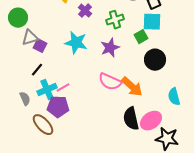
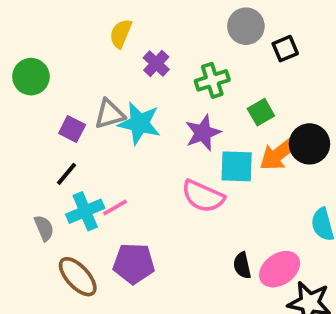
cyan square: (152, 22) -> (237, 166), moved
gray triangle: (30, 38) -> (109, 114), moved
black circle: (155, 60) -> (309, 144), moved
orange arrow: (132, 87) -> (280, 153), moved, turned 100
purple pentagon: (58, 107) -> (134, 264), moved
black semicircle: (131, 119) -> (242, 265), size x0.6

